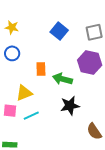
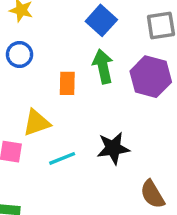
green arrow: (62, 79) -> (103, 66), moved, turned 60
cyan line: (31, 116) -> (62, 158), moved

